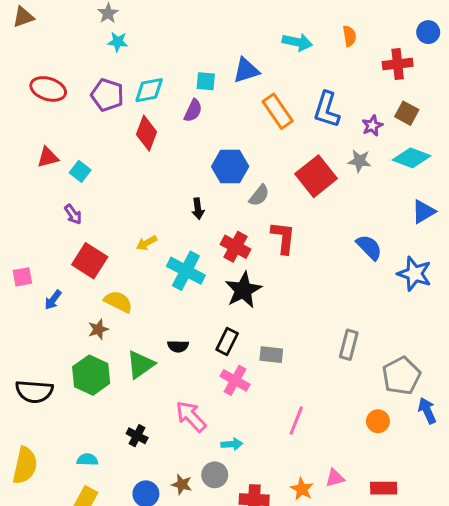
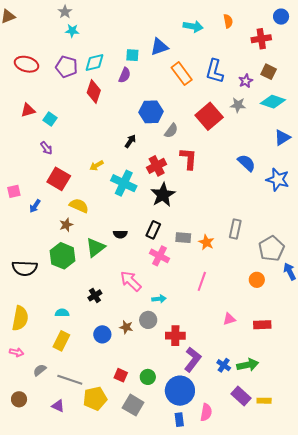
black arrow: (198, 209) -> (130, 141), turned -136
red cross: (236, 247) -> (157, 166), turned 36
black cross: (137, 436) -> (95, 295), turned 32
orange star: (302, 489) -> (206, 242), moved

